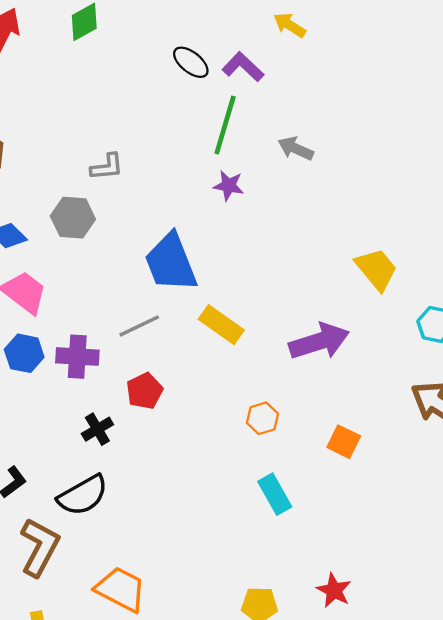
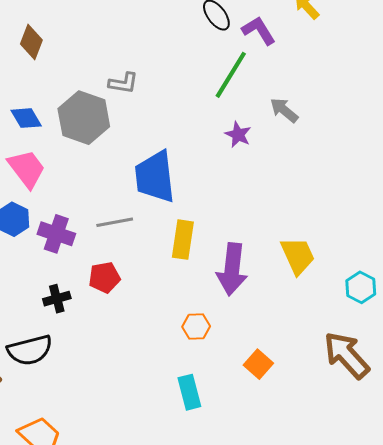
purple star: (229, 186) -> (238, 135), moved
gray hexagon: (73, 218) -> (84, 118), size x1.4
yellow trapezoid: (376, 269) -> (298, 256), moved
yellow rectangle: (221, 325) -> (183, 240), turned 48
purple arrow: (319, 341) -> (232, 269), moved, turned 99

